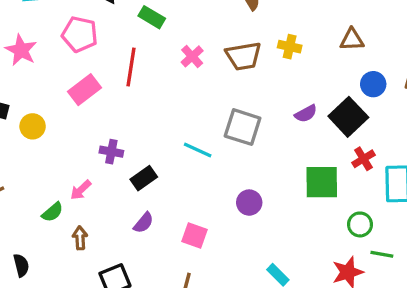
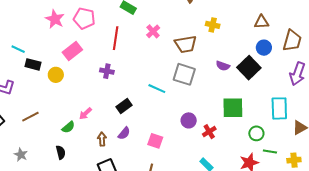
brown triangle: (352, 40) -> (262, 22), moved
pink star: (21, 50) -> (55, 19), moved
brown trapezoid: (243, 56) -> (186, 44), moved
pink rectangle: (84, 90) -> (72, 51), moved
purple semicircle: (306, 114) -> (223, 66), turned 48
purple cross: (111, 152) -> (107, 71), moved
red cross: (363, 159) -> (209, 132), moved
brown arrow: (80, 238) -> (102, 139), moved
black semicircle: (21, 265) -> (61, 152), moved

